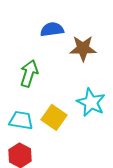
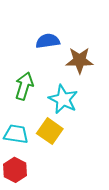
cyan star: (91, 102) -> (63, 99), moved

